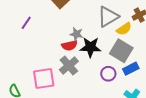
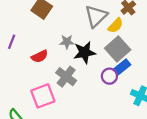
red semicircle: (70, 45) -> (40, 56), moved
gray square: (121, 51) -> (118, 49), turned 30
blue rectangle: (131, 69) -> (122, 67), moved

